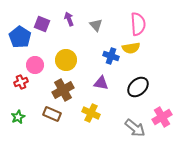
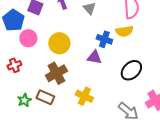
pink circle: (35, 65) -> (28, 38), moved
purple triangle: (101, 83) -> (94, 57), moved
green star: (18, 117) -> (24, 100), moved

